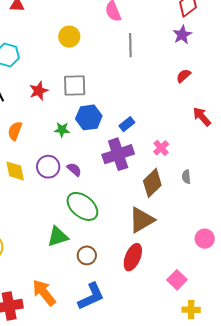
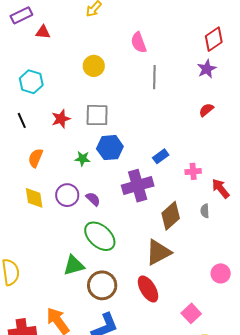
red arrow: (202, 117) -> (221, 188), moved
blue rectangle: (127, 124) -> (161, 156), moved
pink cross: (161, 148) -> (193, 171), moved, turned 35
brown circle: (87, 255) -> (102, 285), size x1.5
red ellipse: (133, 257) -> (148, 289), turned -56

